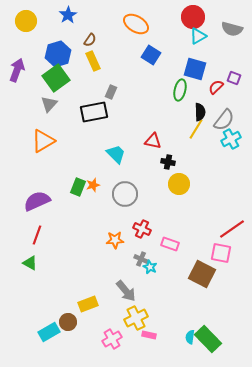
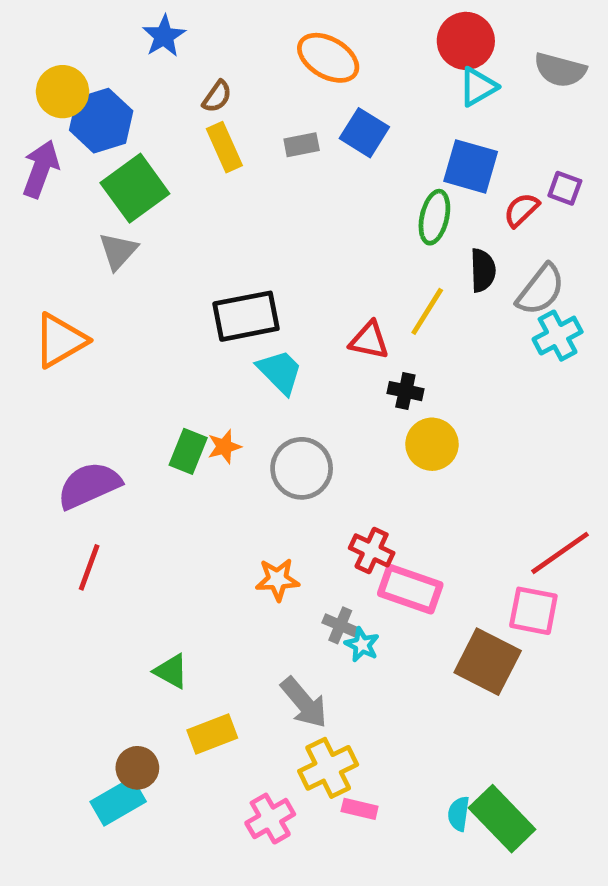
yellow circle: (26, 21) -> (62, 92), moved
blue hexagon: (58, 54) -> (101, 121), moved
gray rectangle: (111, 92) -> (302, 145), moved, turned 56
black rectangle: (94, 112) -> (246, 316), moved
yellow line: (196, 129) -> (427, 311), moved
orange triangle: (43, 141) -> (60, 340), moved
red cross: (142, 229) -> (372, 550), moved
pink rectangle: (170, 244) -> (410, 589), size x1.4
green triangle: (30, 263) -> (171, 671), moved
brown circle: (68, 322) -> (137, 768), moved

